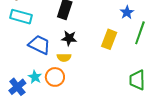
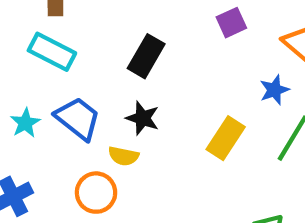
cyan star: (35, 77) -> (25, 123), moved

